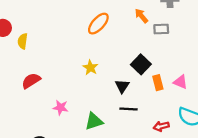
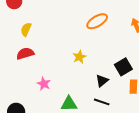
yellow semicircle: (23, 41) -> (26, 29), moved

